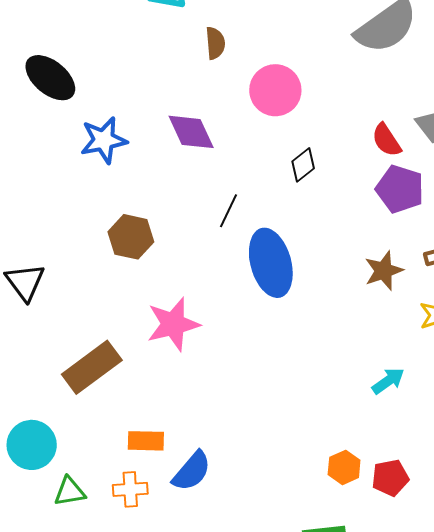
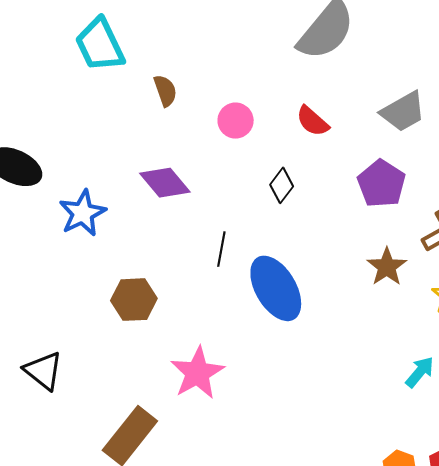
pink circle: (275, 90) -> (236, 121), size x0.7
red semicircle: (386, 140) -> (312, 121), moved
purple pentagon: (400, 189) -> (381, 184), turned 30

